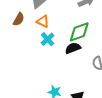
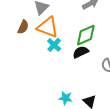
orange triangle: (43, 21) -> (48, 27), size x1.6

